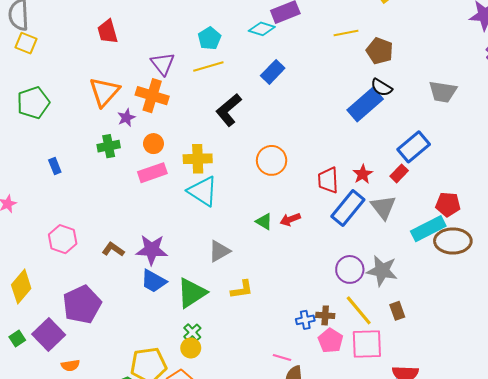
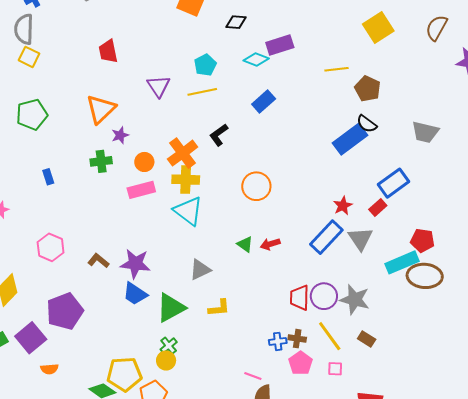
orange cross: (152, 96) -> (183, 153), moved, turned 32
black L-shape: (229, 110) -> (219, 135), size x0.7
red trapezoid: (328, 180) -> (300, 298), moved
brown rectangle: (397, 311) -> (367, 339), turned -42
pink square: (367, 344) -> (335, 369), size x0.5

